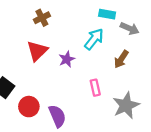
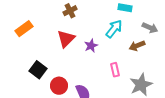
gray arrow: (130, 28) -> (150, 28), moved
brown arrow: (121, 59) -> (137, 46), turned 35

